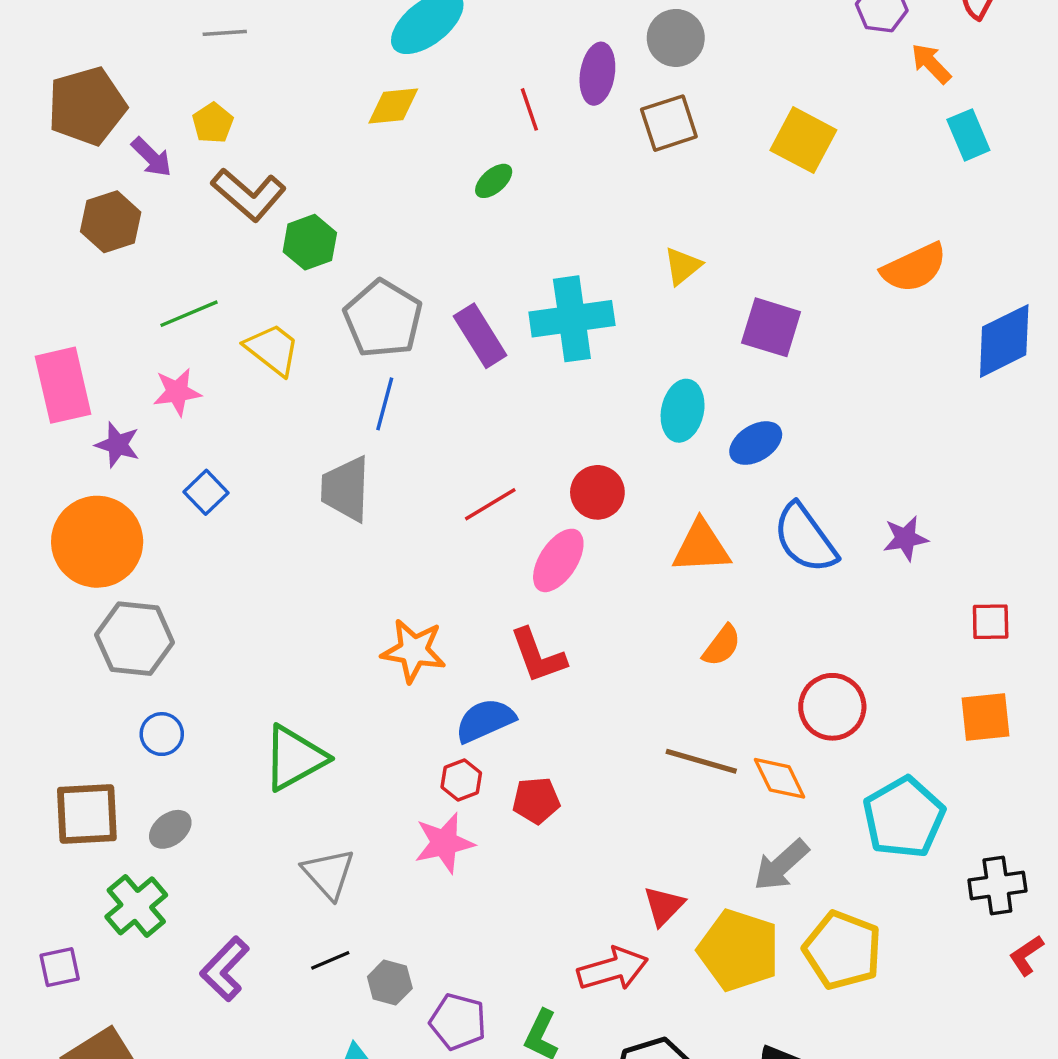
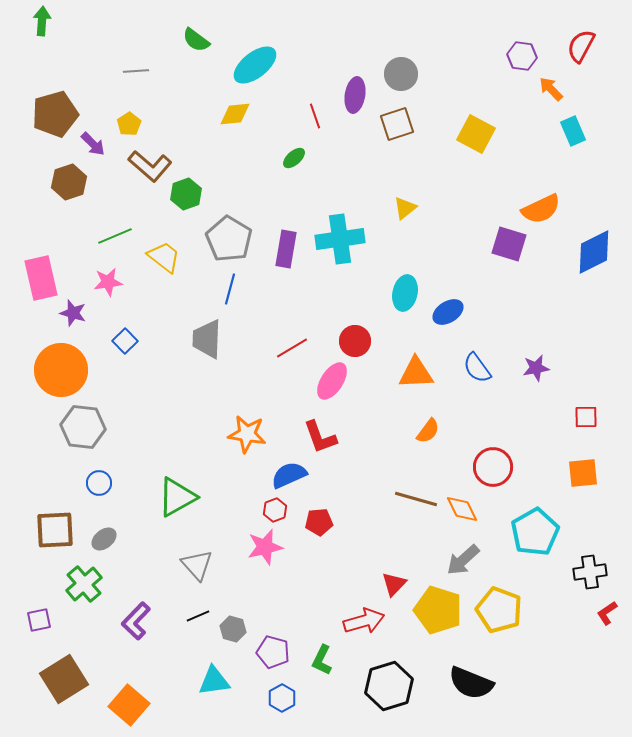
purple square: (771, 327) -> (509, 244), moved
purple rectangle: (480, 336) -> (286, 249), turned 42
blue semicircle: (805, 538) -> (477, 368), size x0.7

